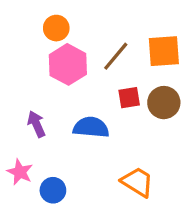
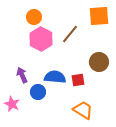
orange square: (164, 51) -> (99, 16), moved
red square: (129, 98) -> (78, 80), moved
blue circle: (53, 190) -> (38, 92), moved

